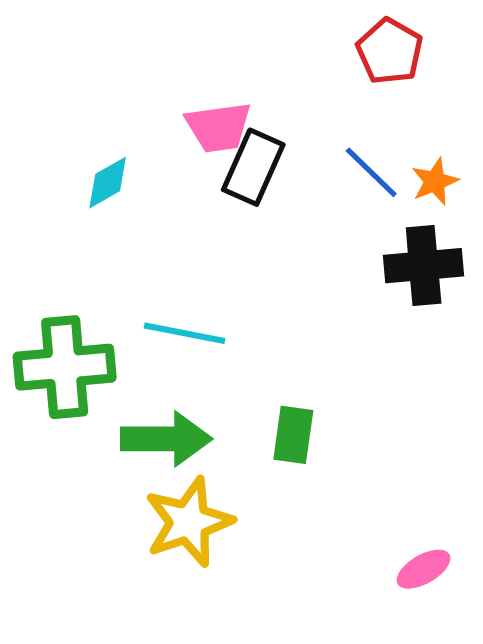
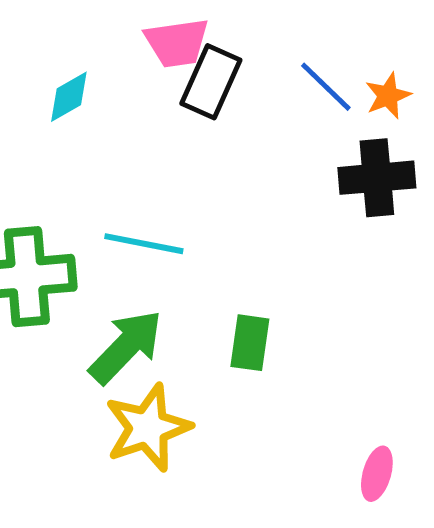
green arrow: (166, 439) -> (126, 347), turned -46
pink ellipse: (424, 569) -> (377, 474), turned -44

